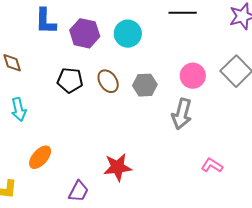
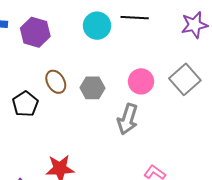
cyan circle: (128, 34) -> (97, 26), moved
black pentagon: (70, 80) -> (25, 104), moved, turned 30

